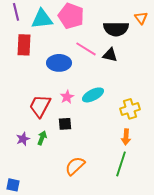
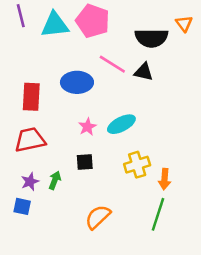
red rectangle: (24, 45) -> (31, 97), moved
red trapezoid: (40, 106) -> (30, 140), moved, turned 50
yellow cross: (130, 109) -> (137, 165), moved
blue square: (13, 185) -> (22, 206), moved

